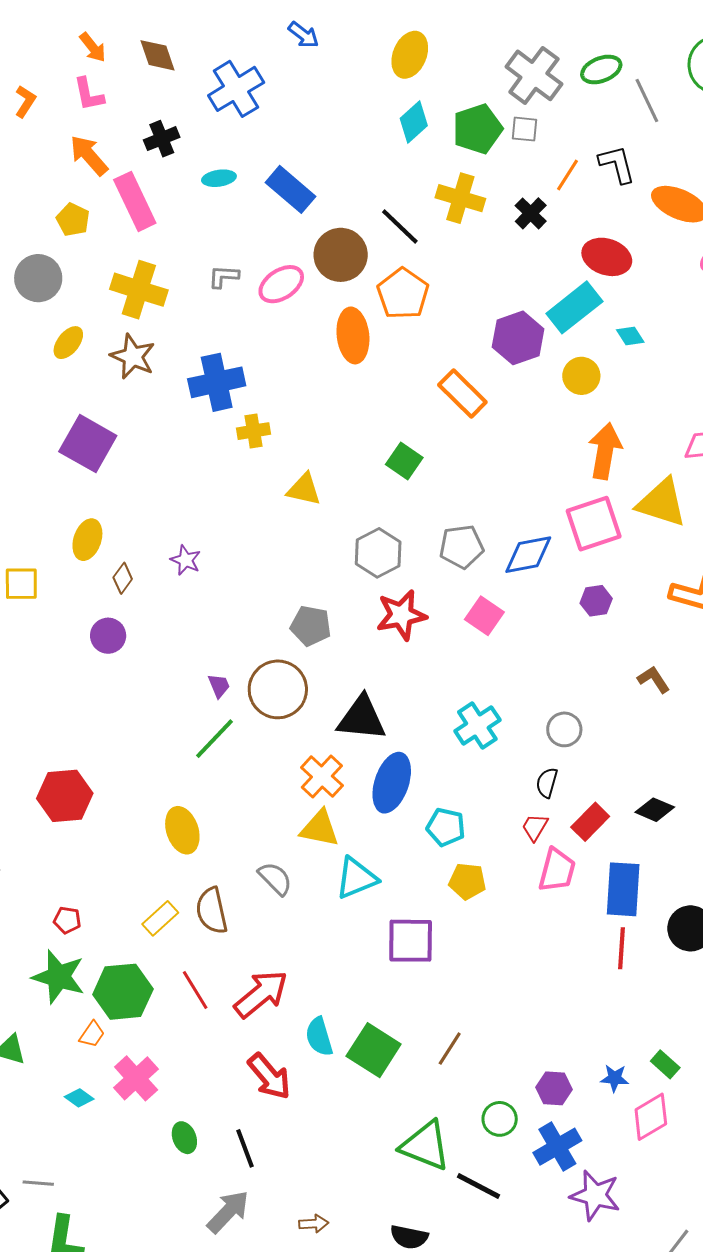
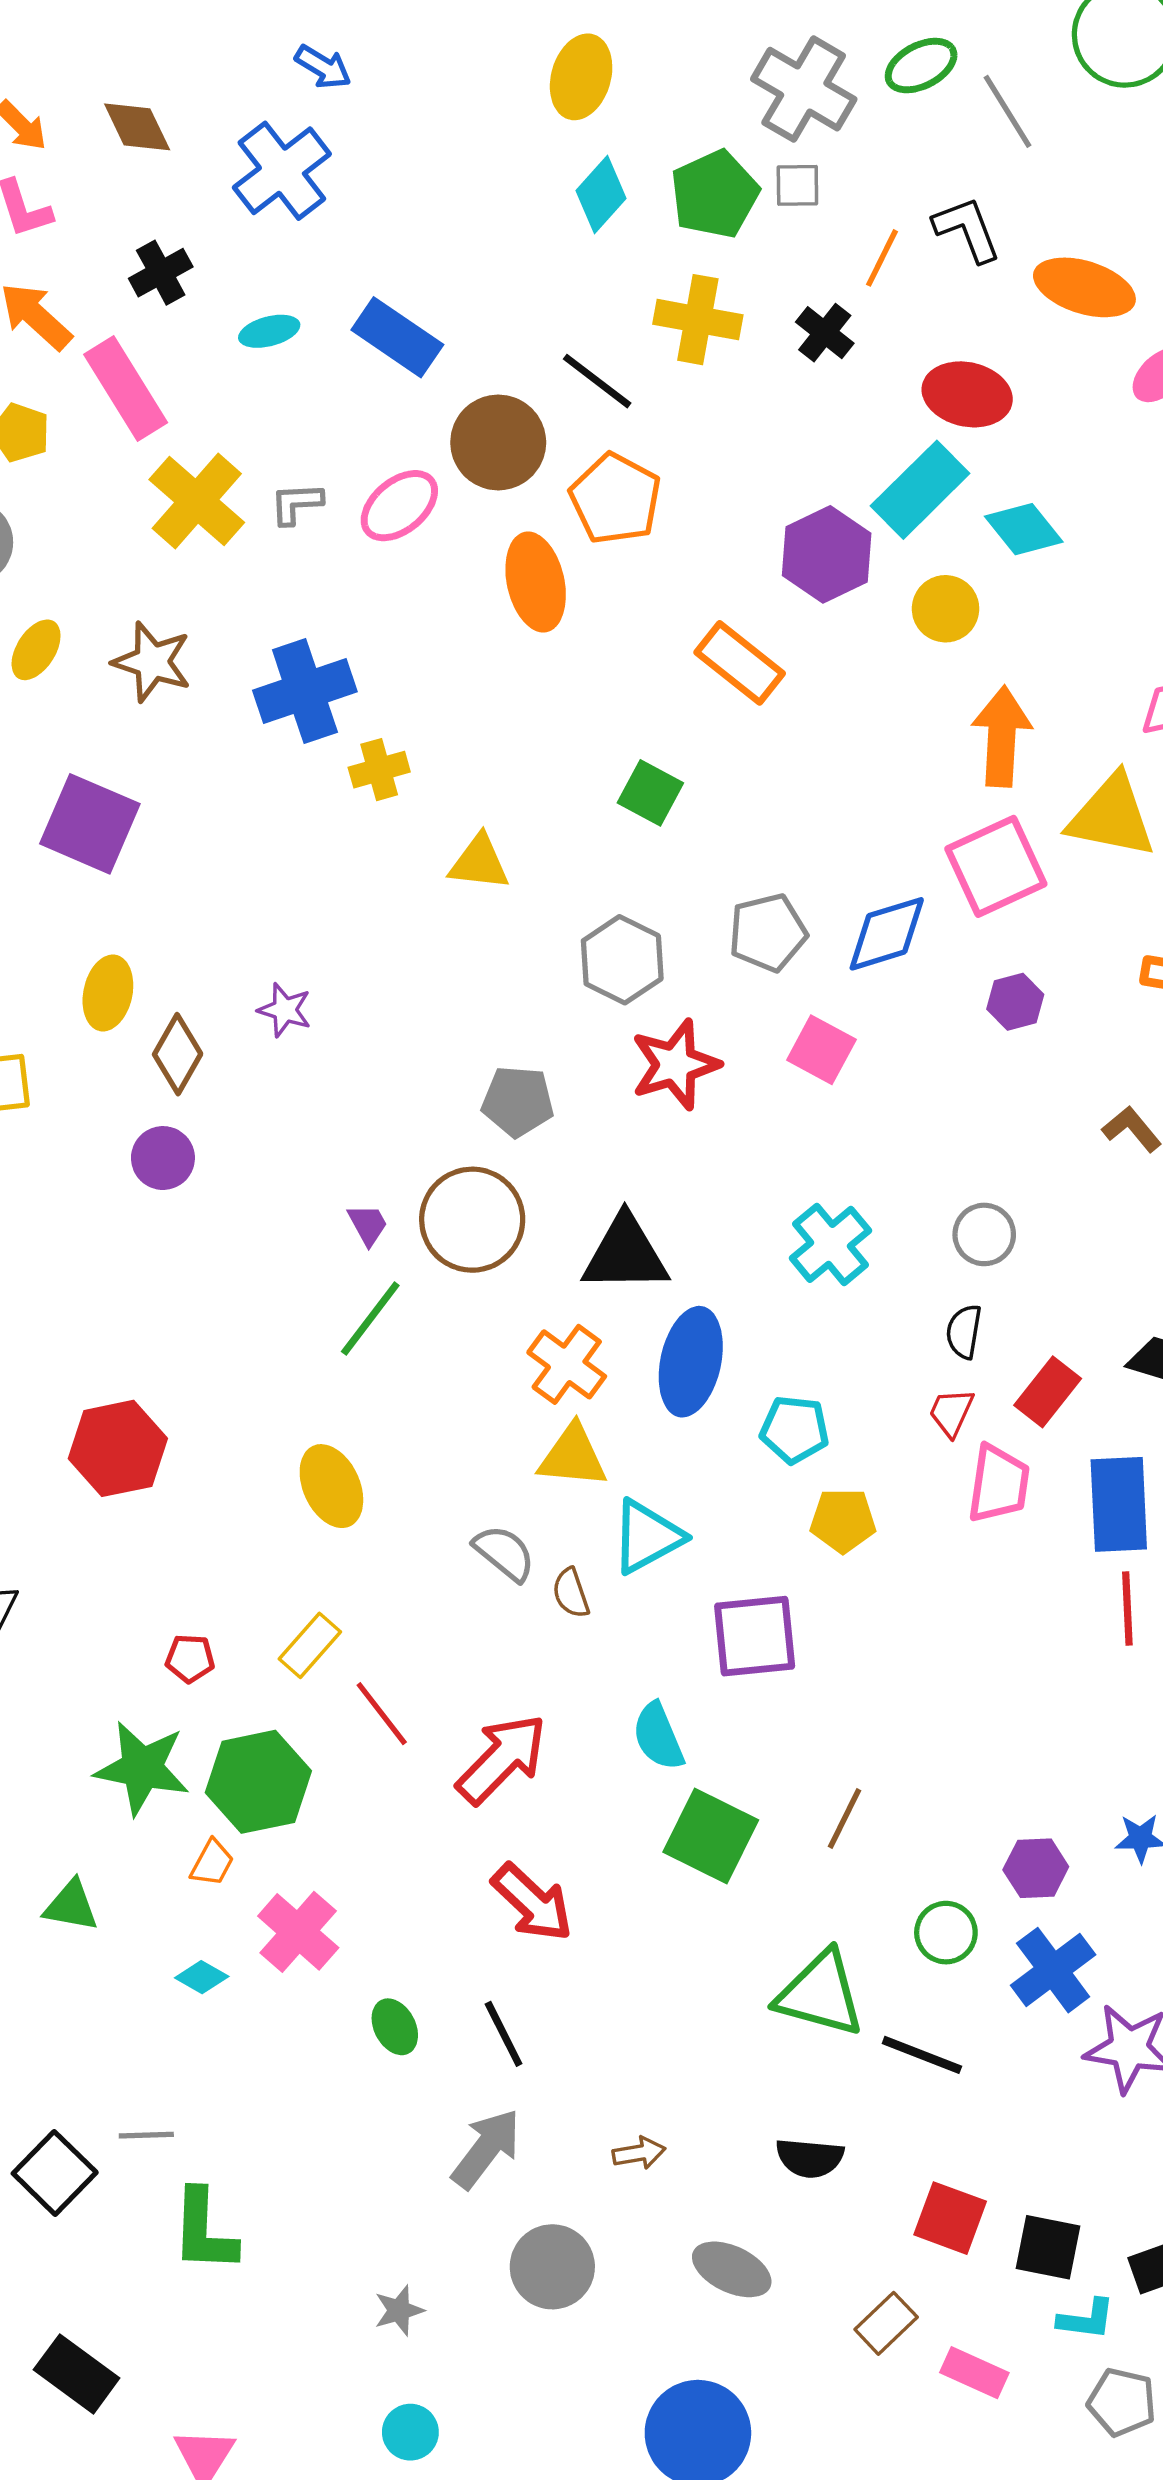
blue arrow: (304, 35) -> (323, 67), moved
yellow cross: (139, 290) -> (197, 501), moved, turned 30
cyan diamond: (630, 336) -> (1024, 529), size x1.5
brown diamond: (123, 578) -> (178, 1054), size x1.4
brown semicircle: (212, 911) -> (571, 1593), moved, size x0.6
red pentagon: (67, 920) -> (190, 1658), moved
red line: (195, 990) -> (382, 1714), moved
cyan semicircle: (319, 1037) -> (658, 1736), moved

